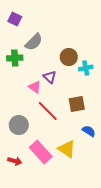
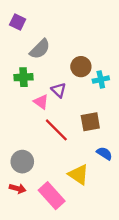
green cross: (15, 58) -> (23, 77), moved
gray circle: (19, 125) -> (22, 162), moved
pink rectangle: (41, 152) -> (52, 196), moved

